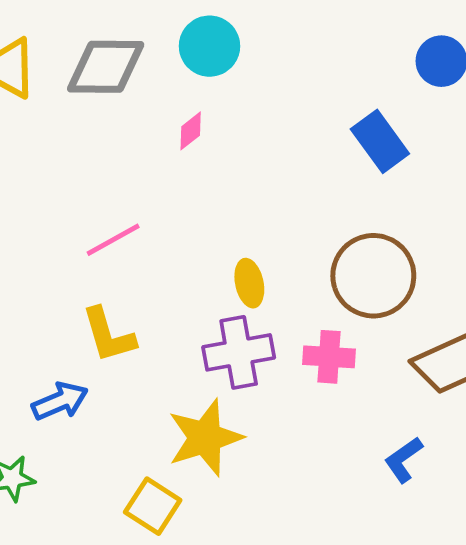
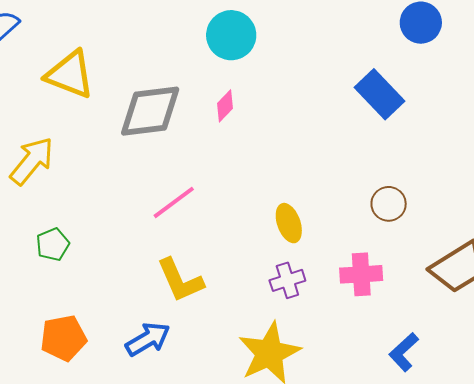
gray diamond: (106, 67) -> (150, 111), moved
brown circle: (373, 276) -> (389, 204), size x0.5
purple cross: (239, 352) -> (287, 280), size x0.6
blue L-shape: (404, 460) -> (404, 352), moved

